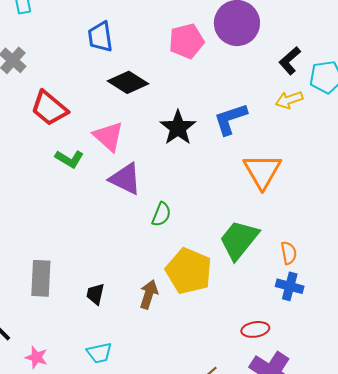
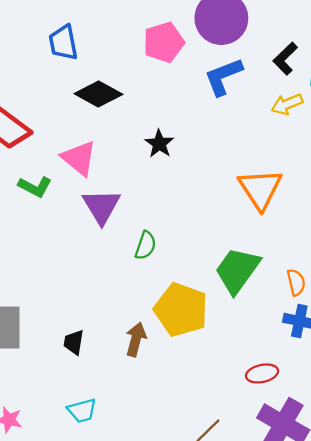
blue L-shape: (230, 119) -> (223, 77), moved
black star: (178, 128) -> (159, 144), size x0.7
purple triangle: (125, 179) -> (101, 206), turned 36

